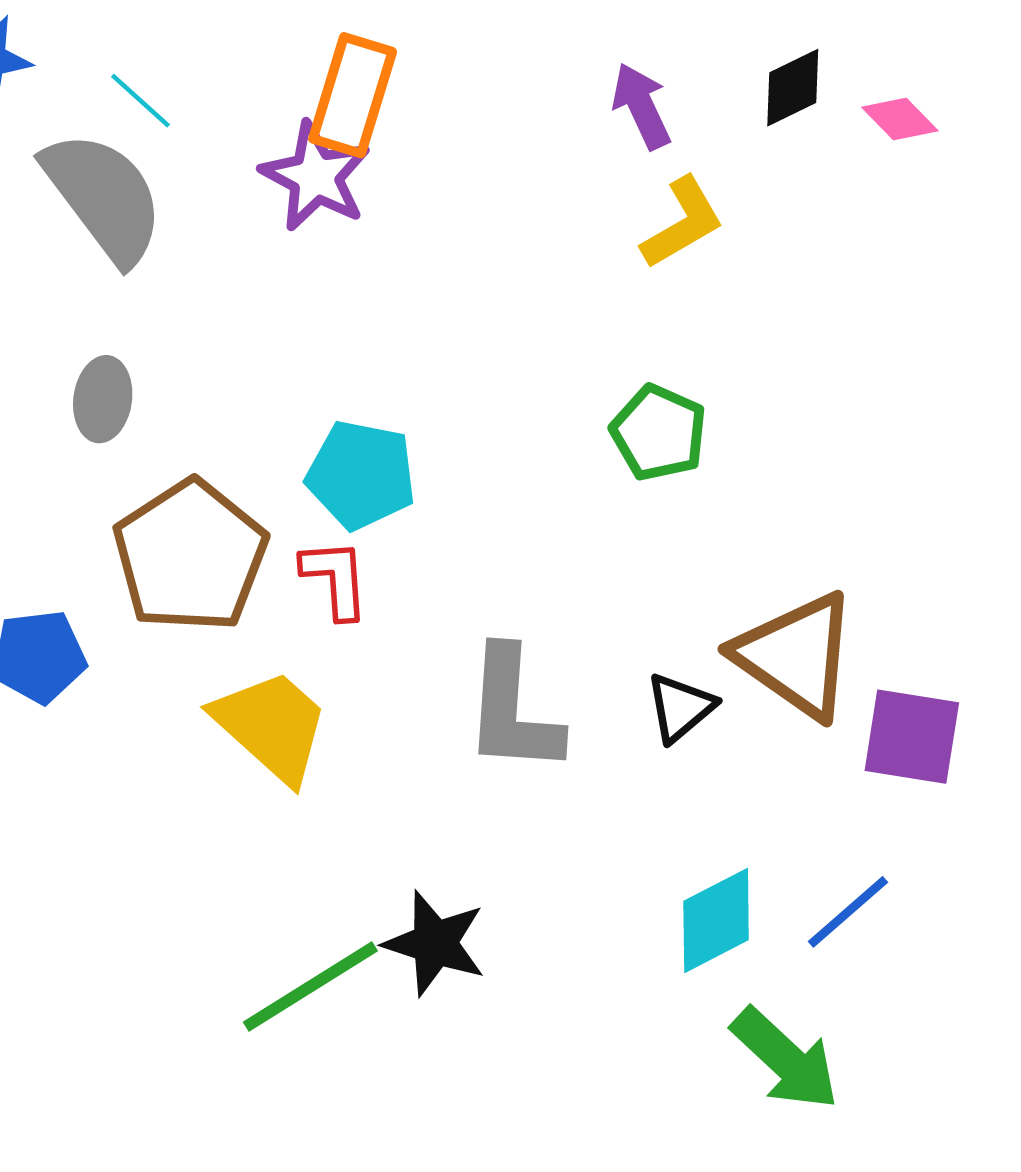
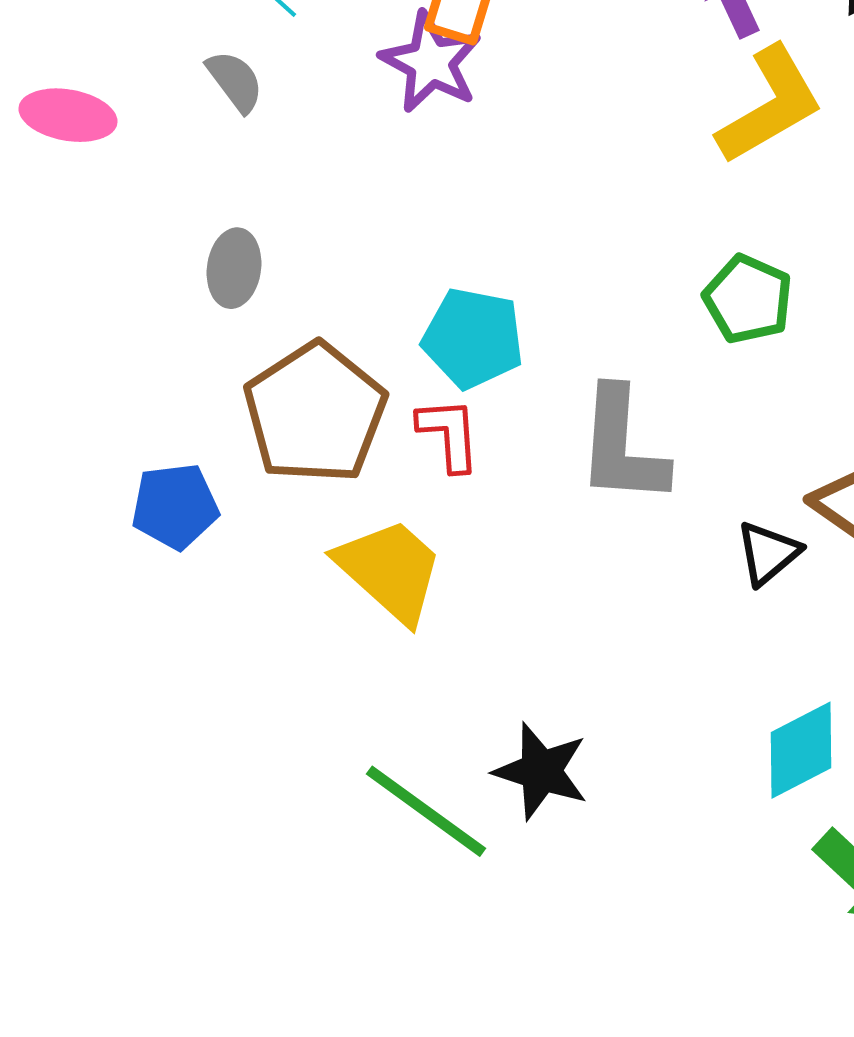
gray semicircle: (104, 197) -> (235, 81), size x0.5
yellow L-shape: (682, 223) -> (770, 105), size x1.4
gray L-shape: (513, 711) -> (622, 446), moved
green line: (310, 987) -> (426, 811), turned 68

